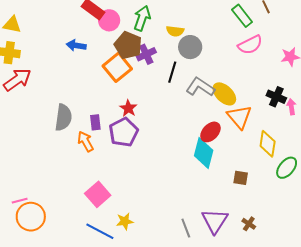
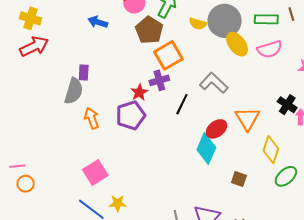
green rectangle: (242, 16) -> (266, 19), turned -60
gray circle: (190, 47) -> (225, 21), moved, size x1.4
purple cross: (146, 54) -> (159, 80), moved
orange square: (117, 67) -> (168, 55), moved
black line: (172, 72) -> (182, 104), moved
yellow ellipse: (224, 94) -> (237, 44), moved
purple rectangle: (95, 122) -> (84, 72), moved
orange circle: (31, 217) -> (26, 184), size x0.6

